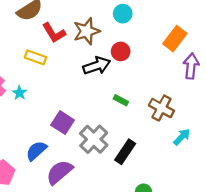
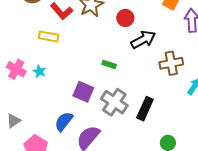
black arrow: (97, 66) -> (143, 40), moved
green rectangle: (121, 100) -> (109, 64), moved
brown cross: (161, 108) -> (171, 63), turned -30

